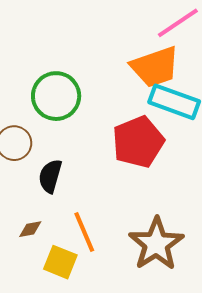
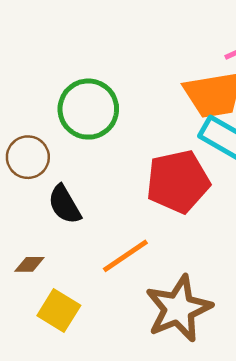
black semicircle: (50, 176) -> (65, 204), turned -56
orange line: (84, 232) -> (125, 256), moved, turned 69

